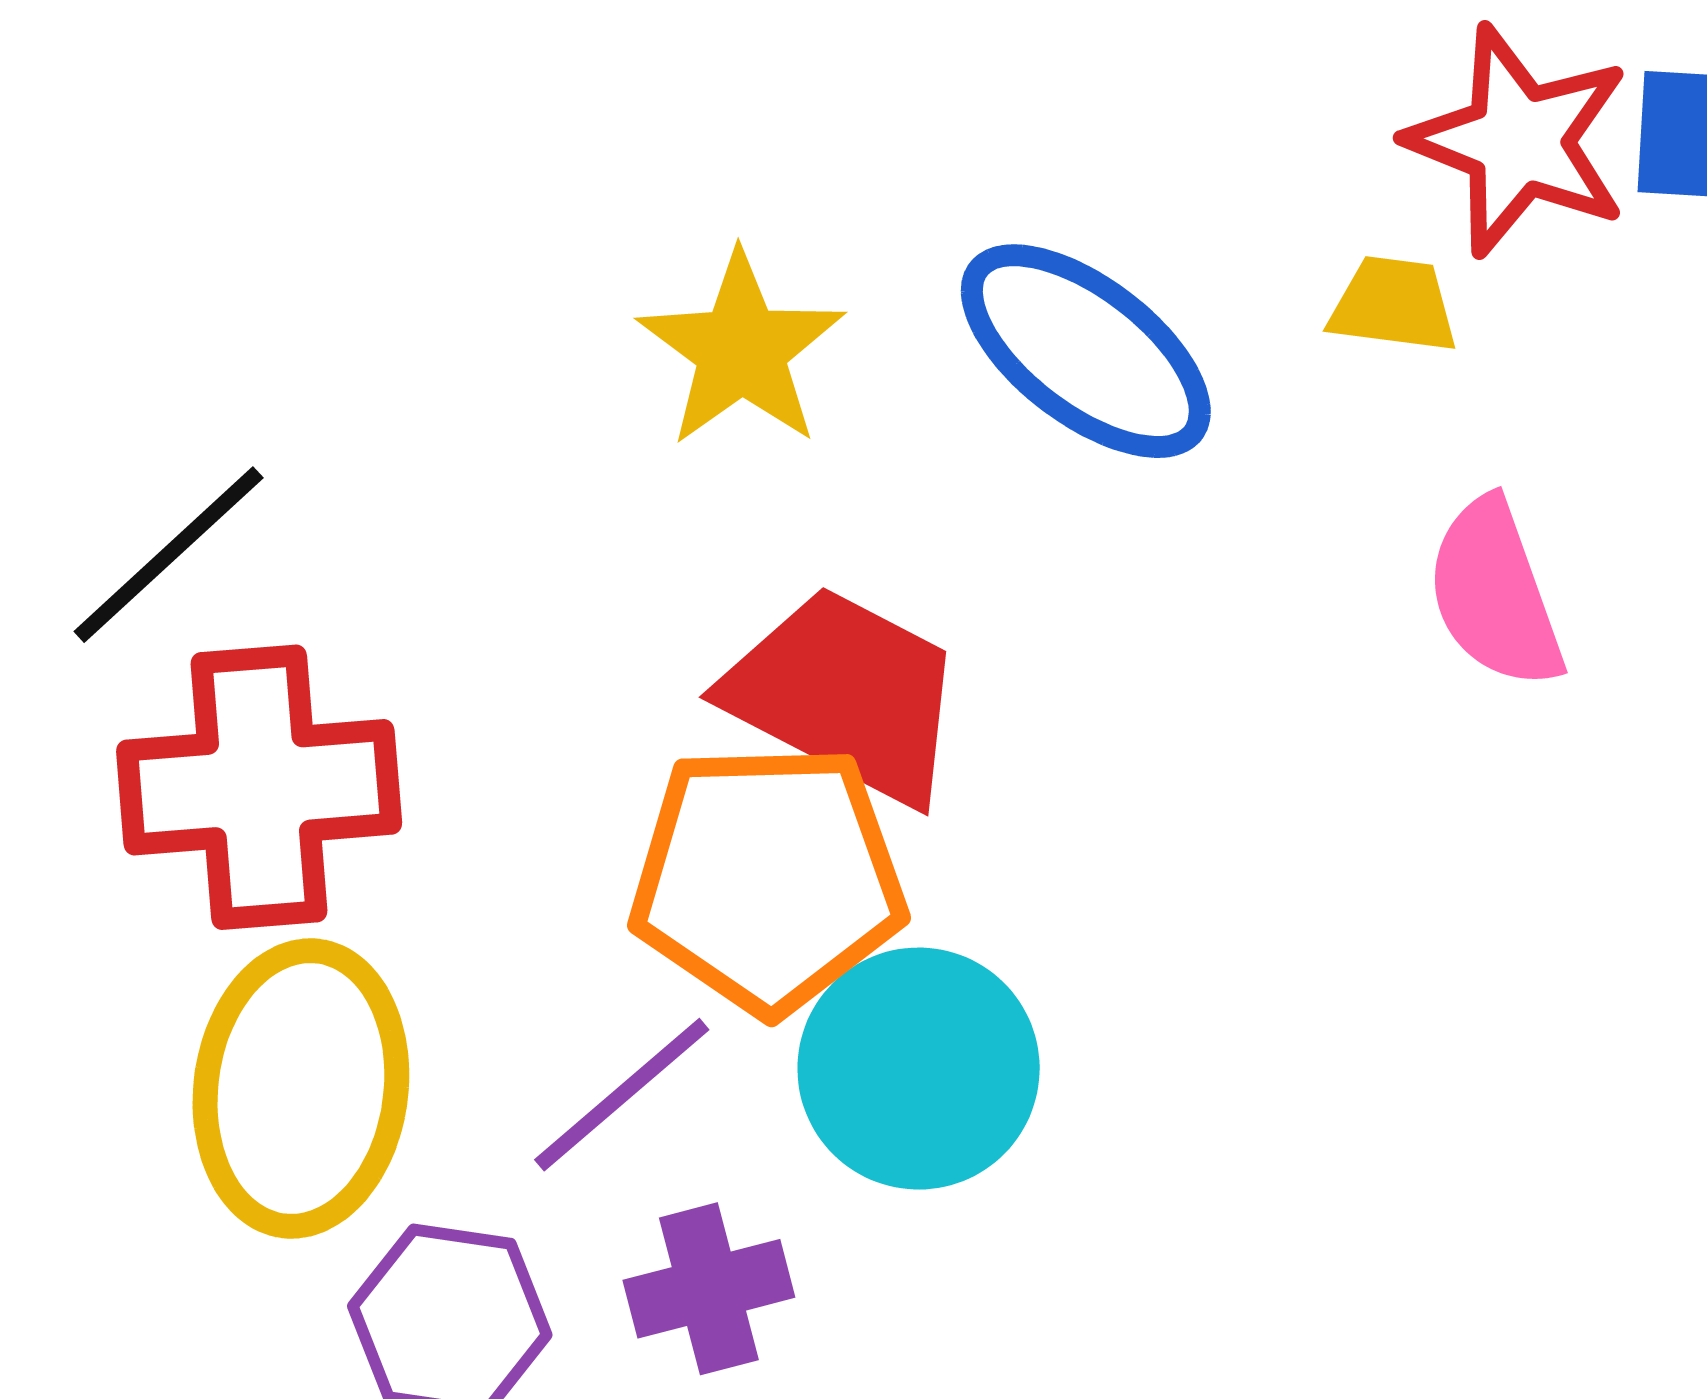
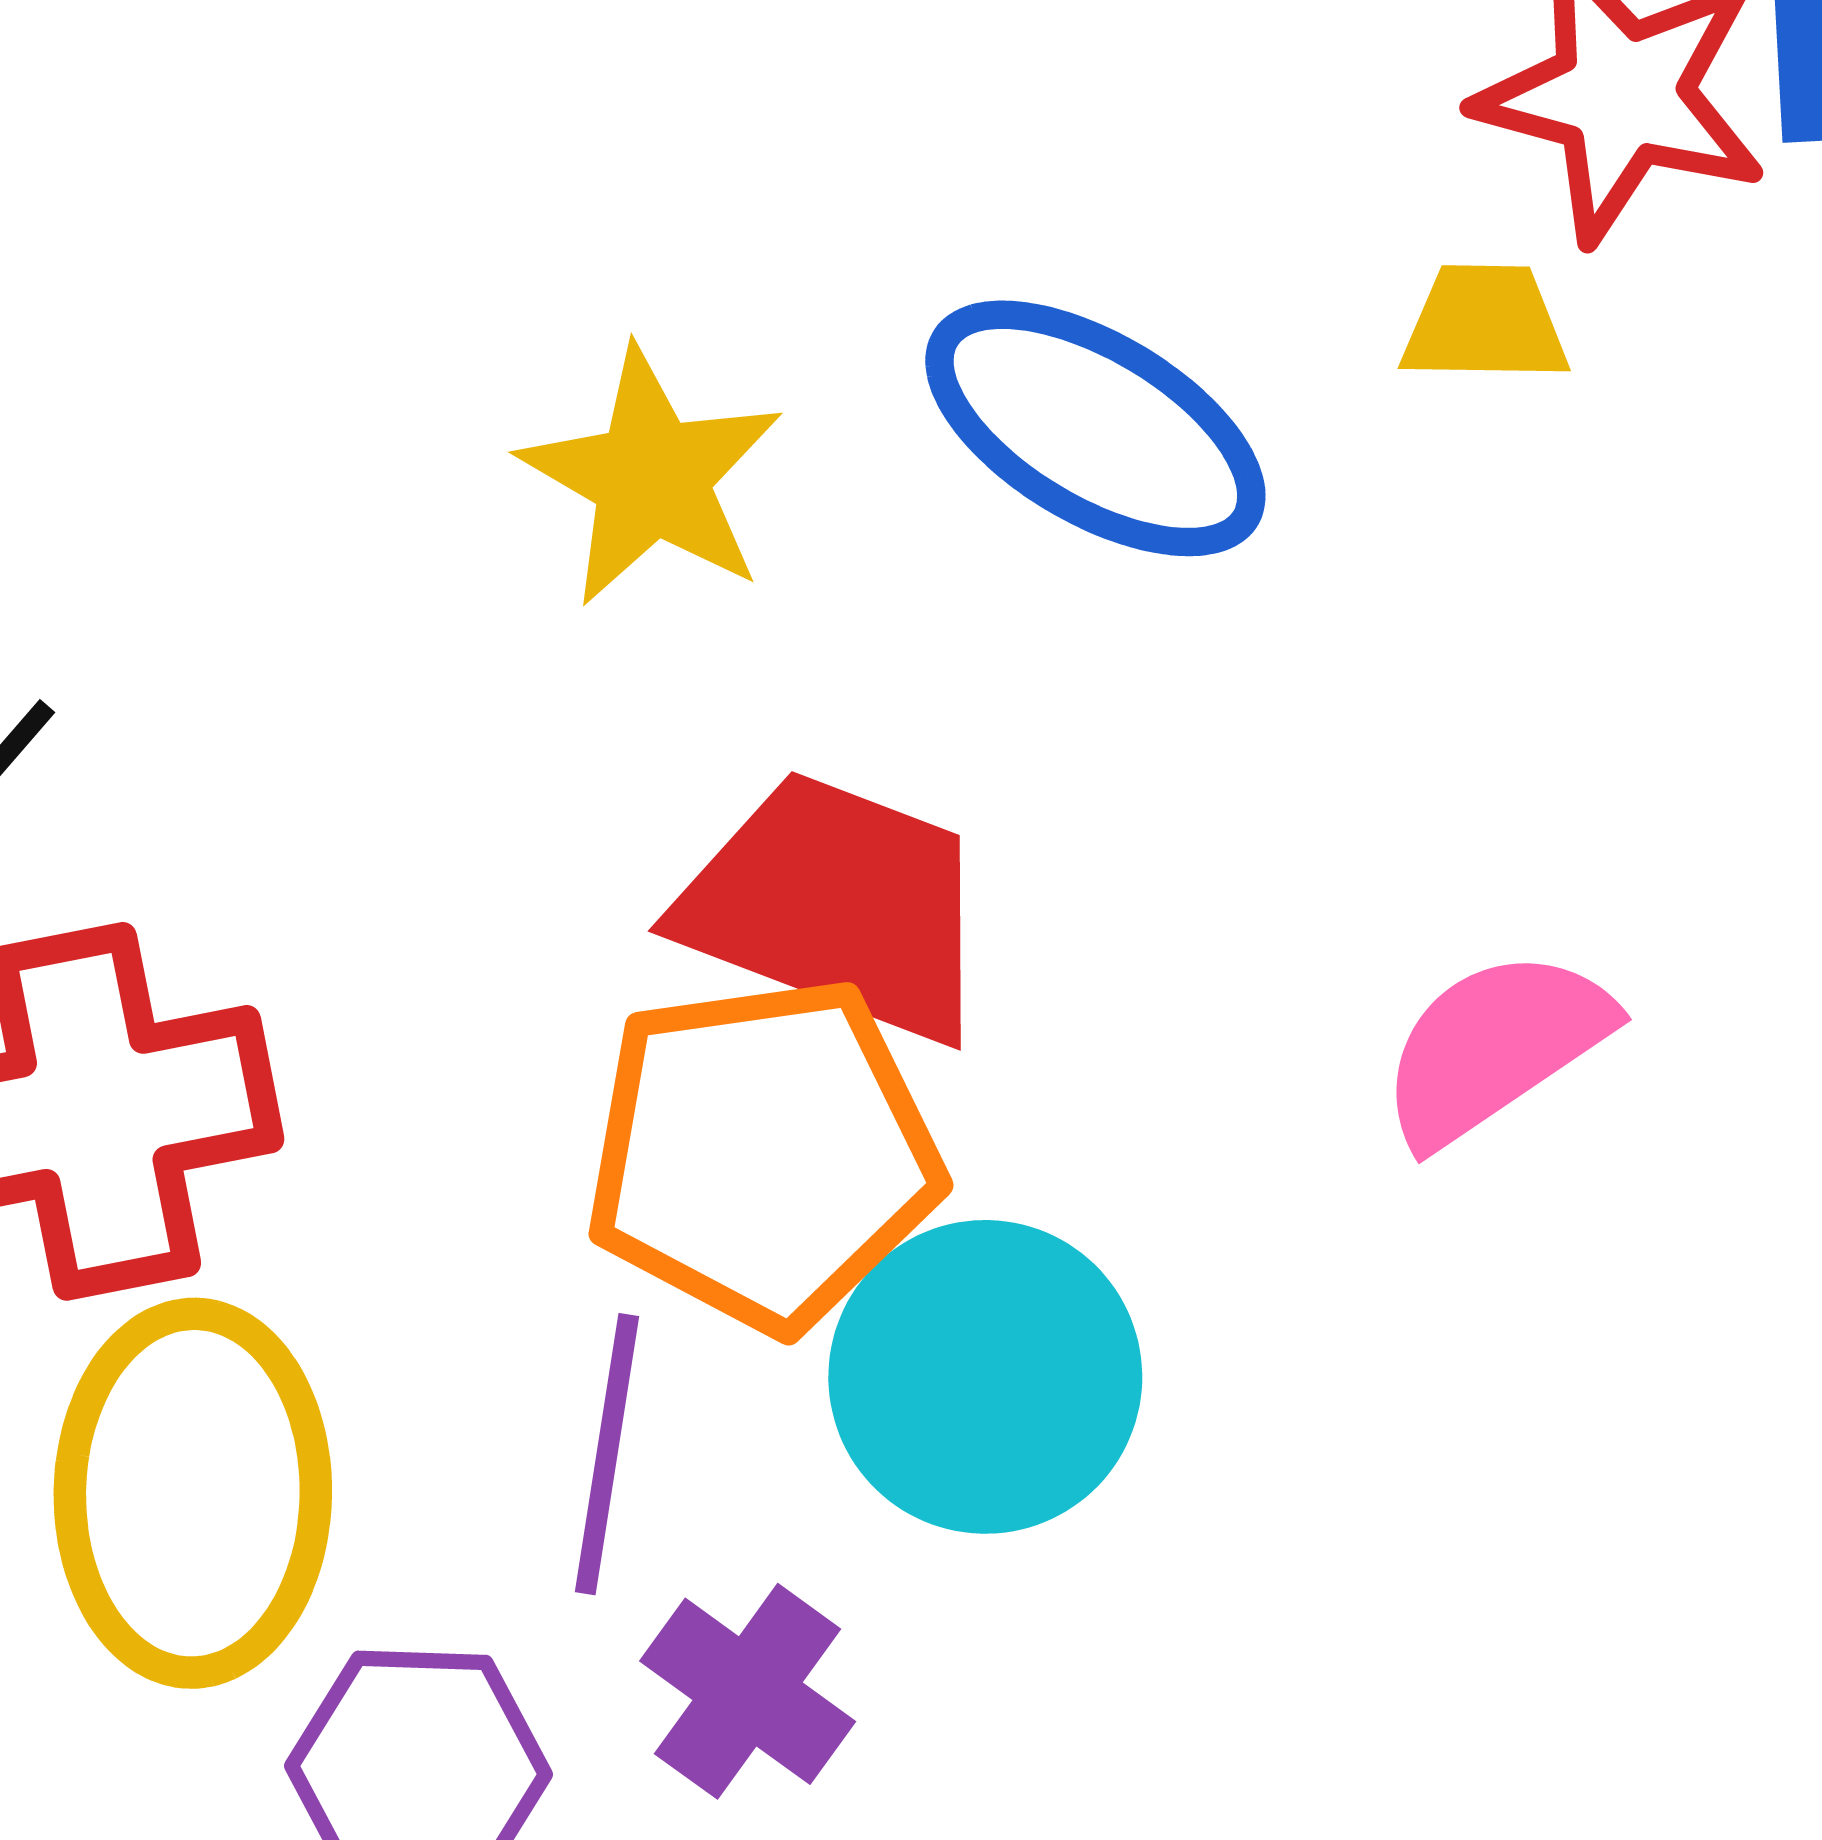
pink semicircle: (1495, 594) -> (1495, 1047), moved, turned 82
purple line: (622, 1095) -> (607, 1454), turned -34
purple cross: (709, 1289) -> (748, 1691), turned -33

